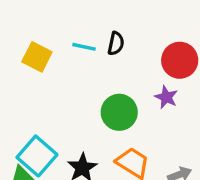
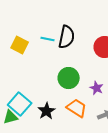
black semicircle: (116, 43) -> (67, 37), size x1.6
purple star: (166, 97) -> (97, 88), moved

